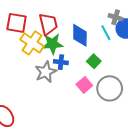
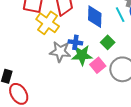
green star: (52, 44) -> (82, 55), moved
gray star: (46, 72) -> (60, 52), turned 30

